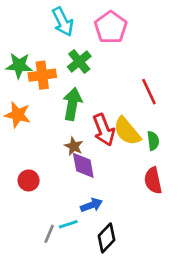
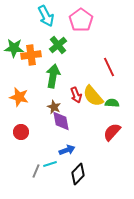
orange star: (18, 115) -> (19, 97), moved
red arrow: (104, 130) -> (76, 95), size x0.7
green semicircle: (153, 141) -> (112, 103), turned -80
red semicircle: (153, 180) -> (112, 132), turned 54

